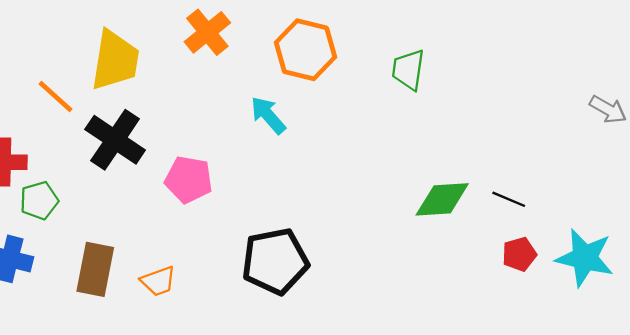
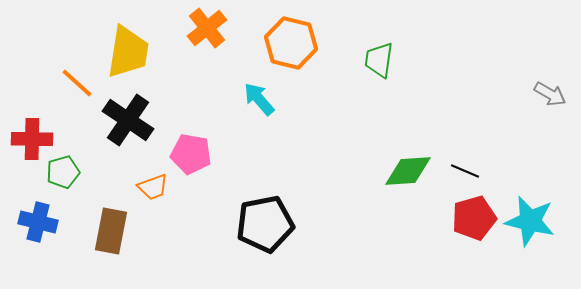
red pentagon: (519, 254) -> (474, 218), size x1.5
orange trapezoid: (158, 281) -> (153, 187), moved

